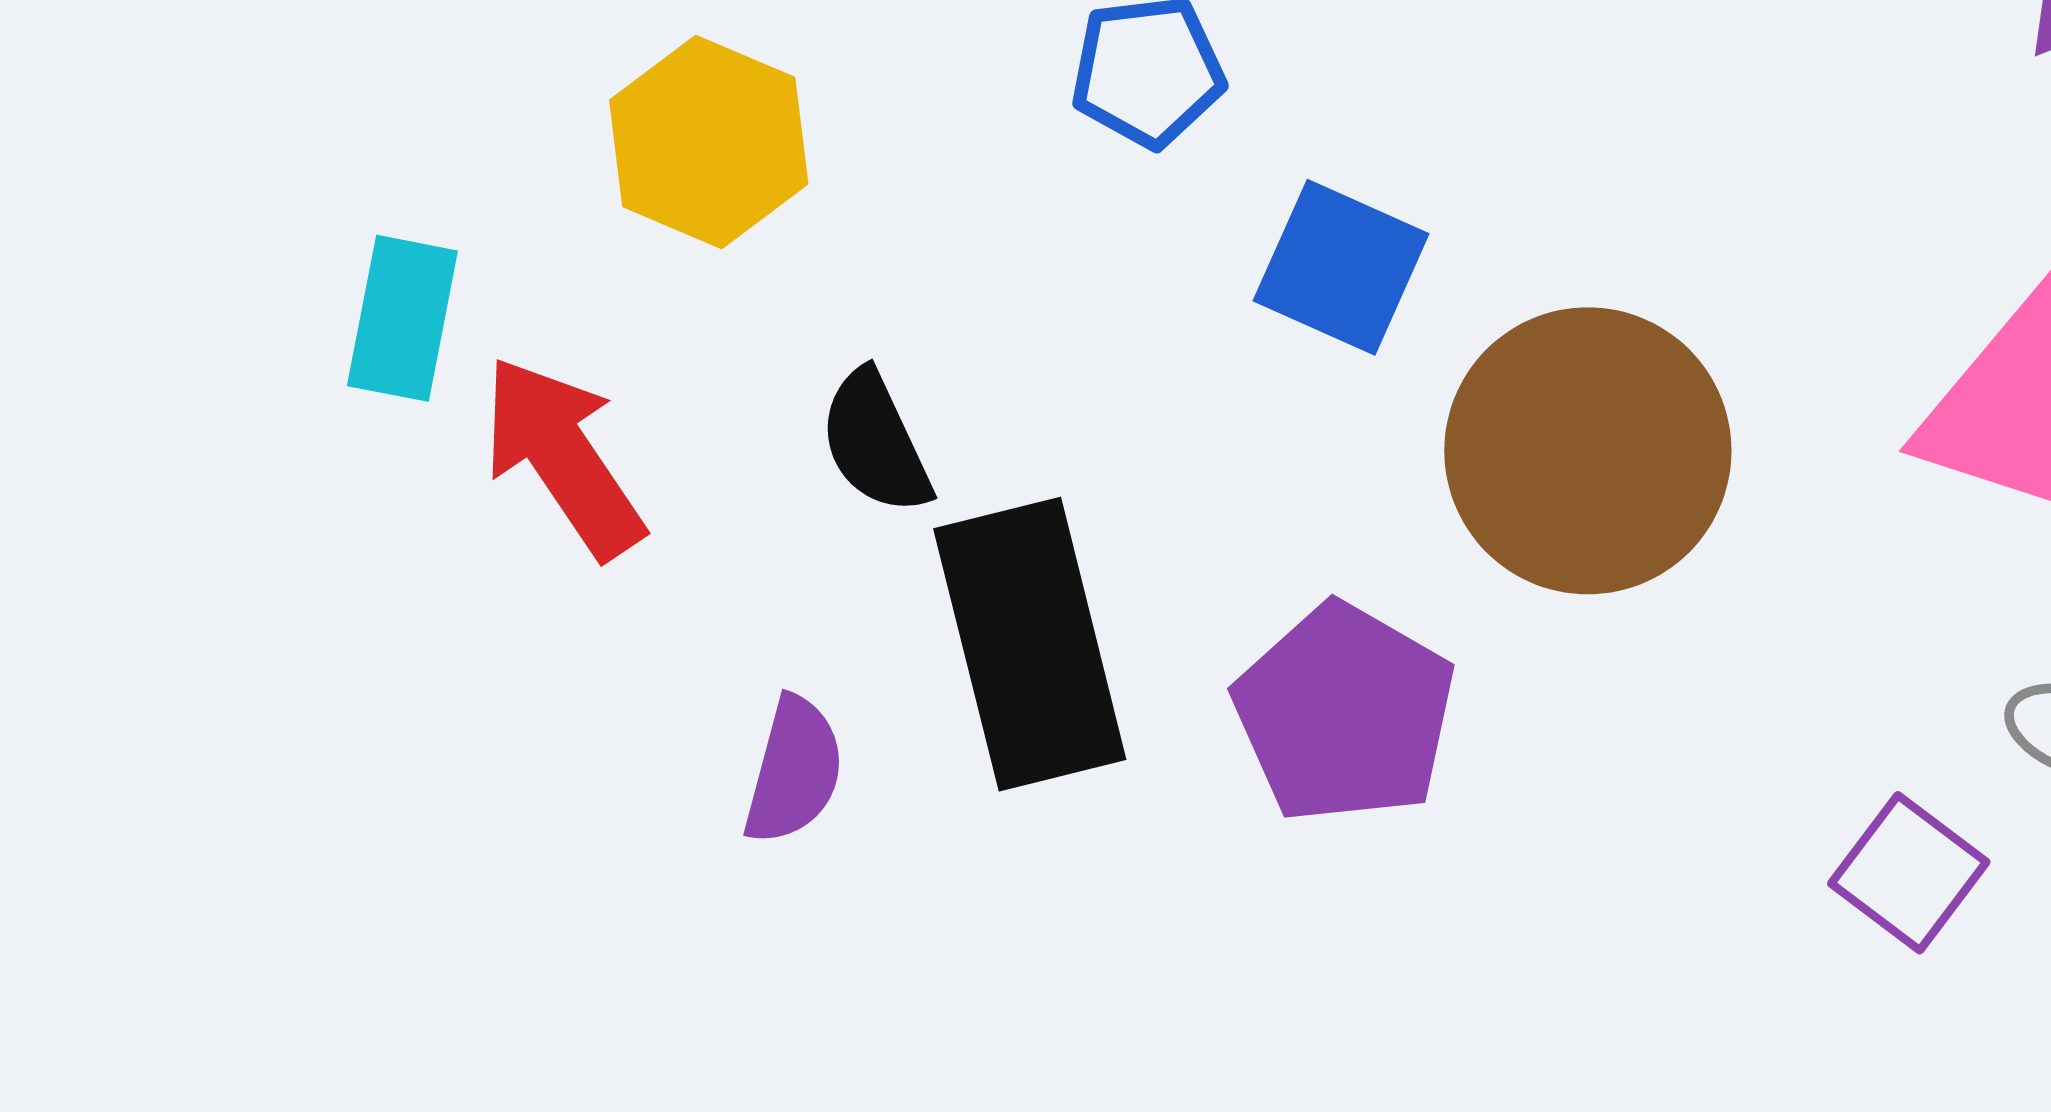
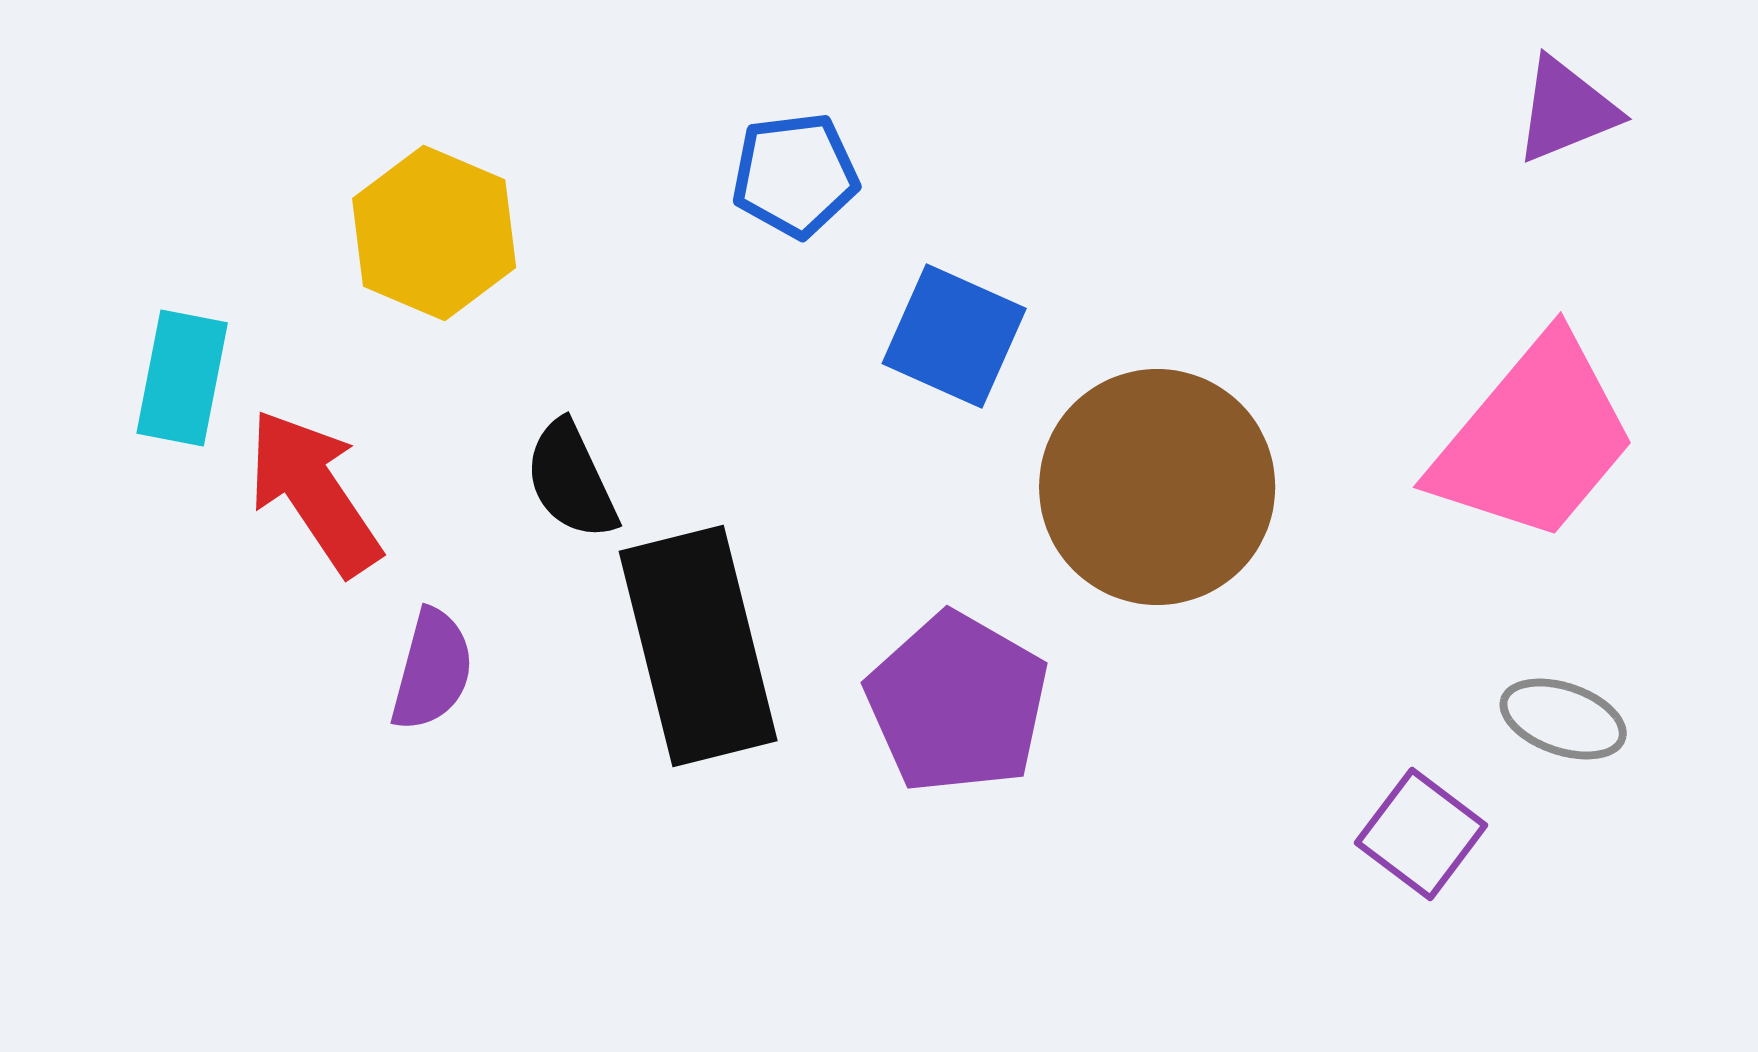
purple semicircle: (794, 771) -> (432, 670), moved

